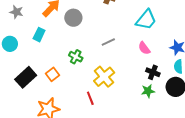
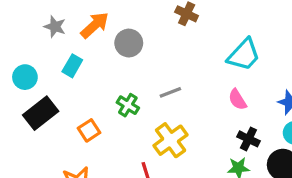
gray star: (16, 12) -> (55, 27), moved
gray line: (108, 42) -> (170, 92), moved
black rectangle: (26, 77) -> (41, 113), moved

